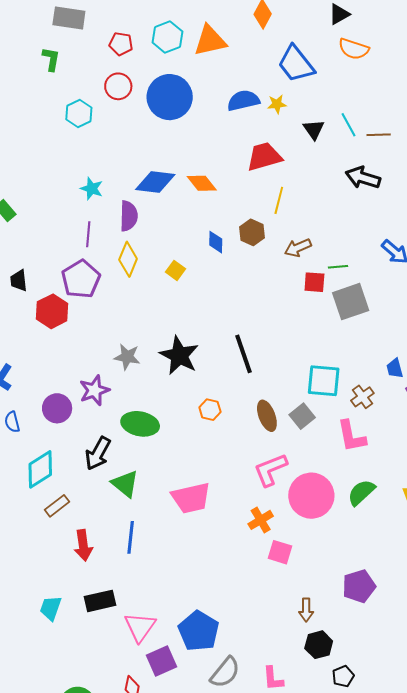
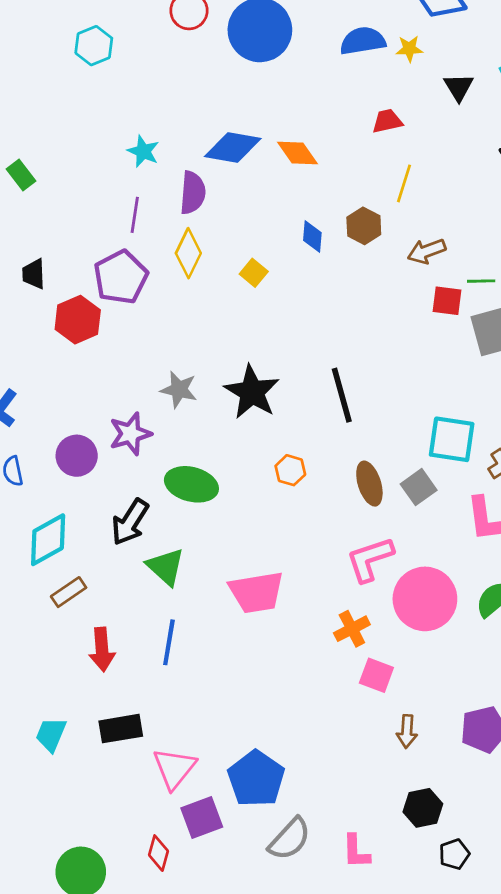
cyan hexagon: (79, 113) -> (94, 46), moved
red trapezoid: (264, 157) -> (387, 121), size x0.6
brown arrow: (306, 610) -> (407, 731), moved

